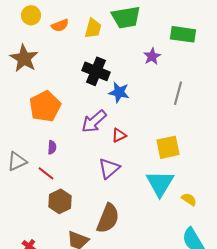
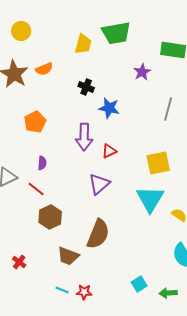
orange semicircle: (60, 25) -> (44, 69), moved
black cross: (96, 71) -> (86, 87), size x0.6
orange pentagon: (45, 106) -> (35, 122), size x0.7
purple arrow: (94, 121) -> (84, 137), turned -48

